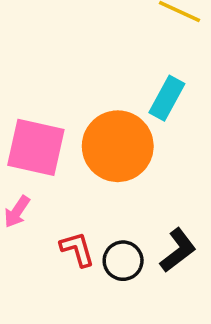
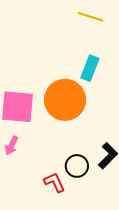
red L-shape: (77, 249) -> (54, 182), moved

